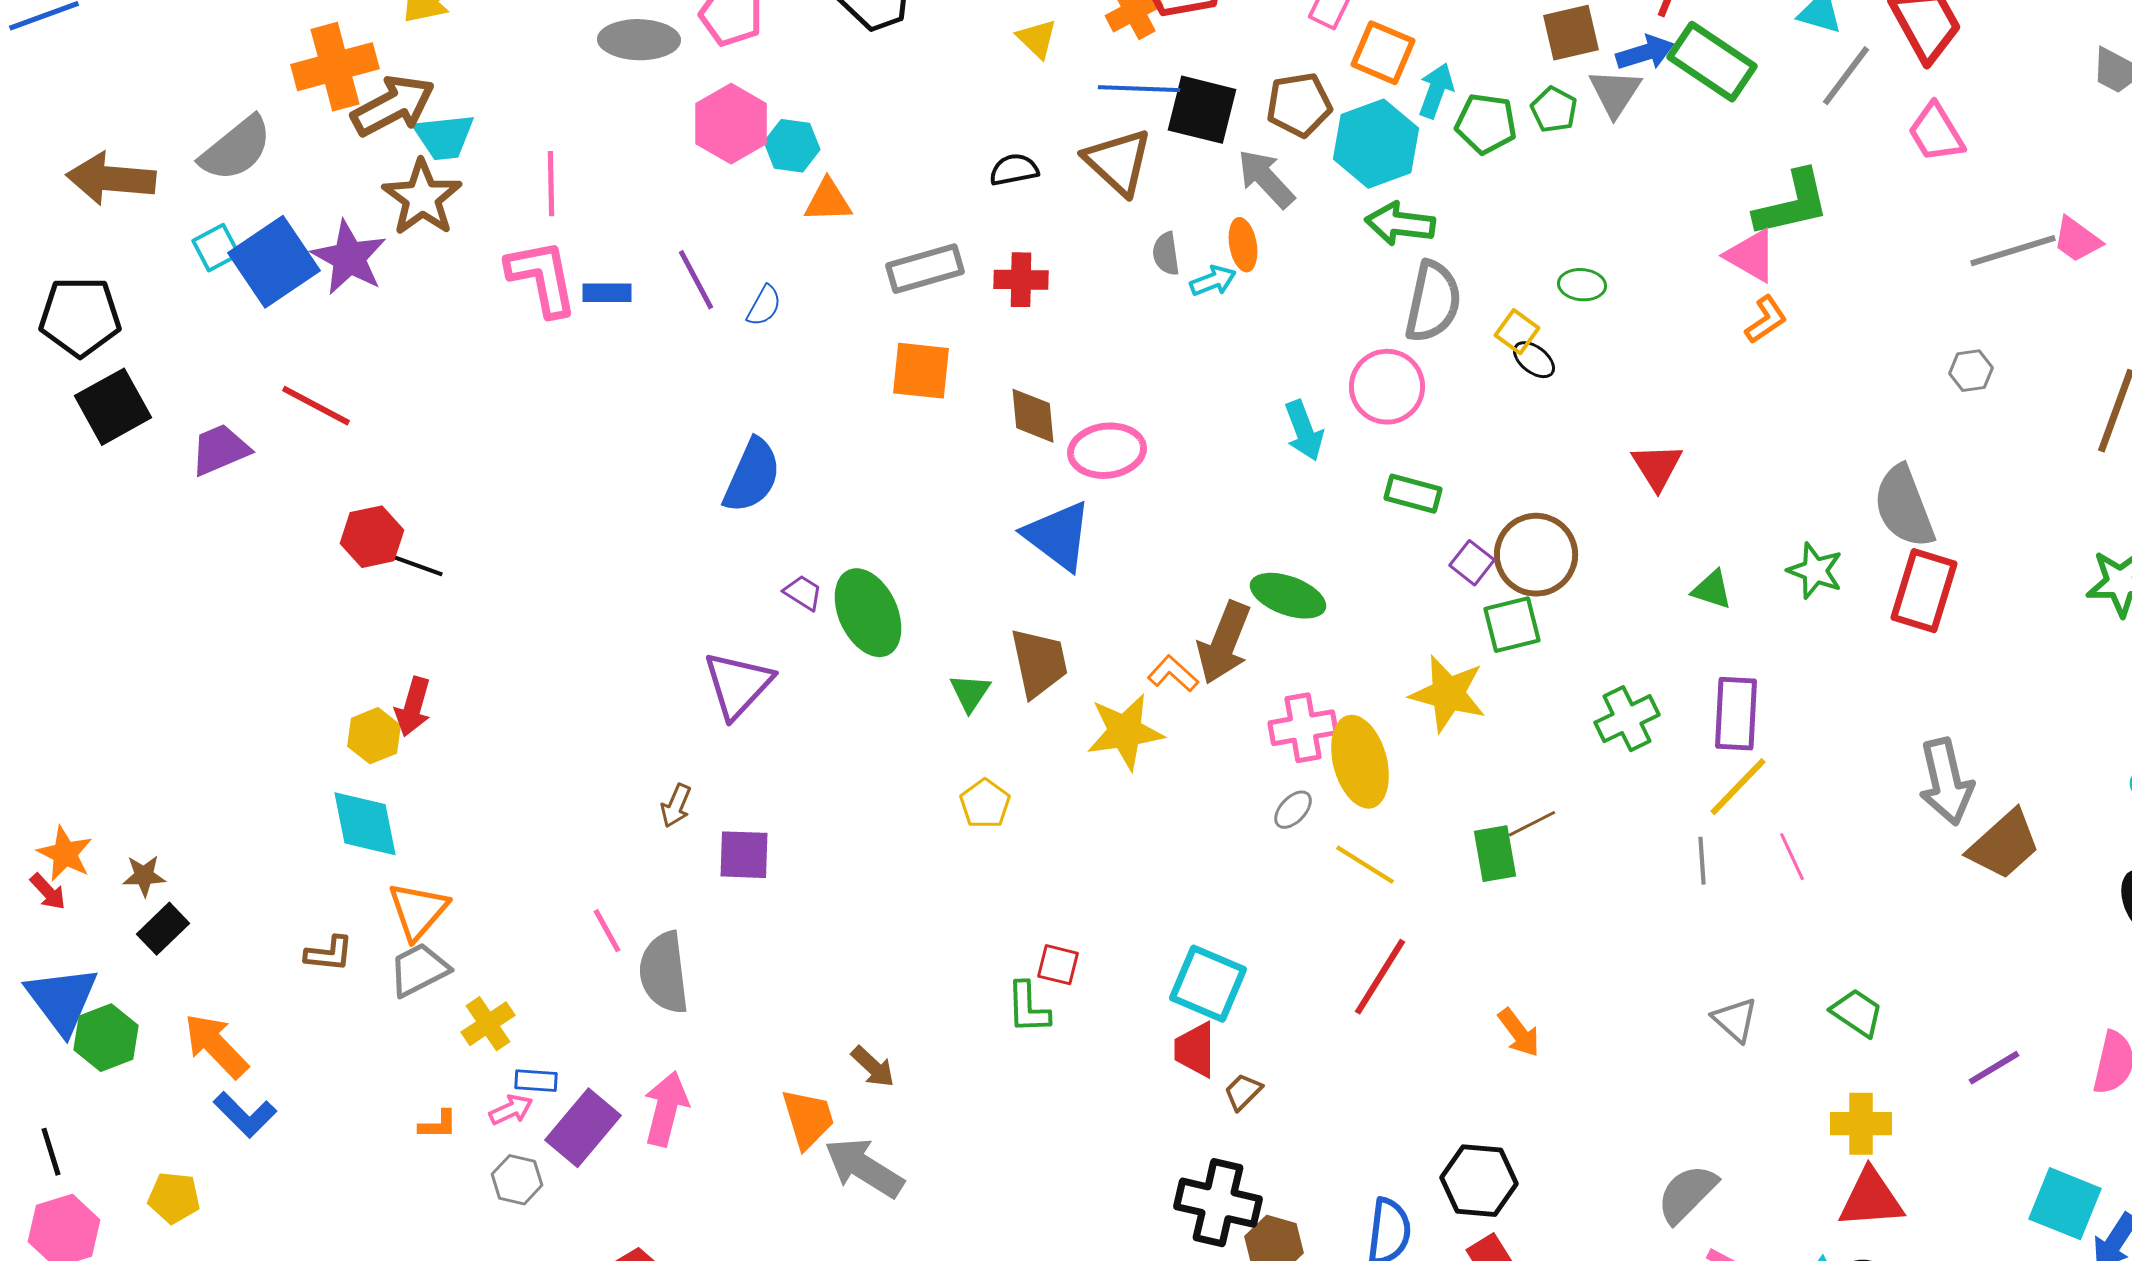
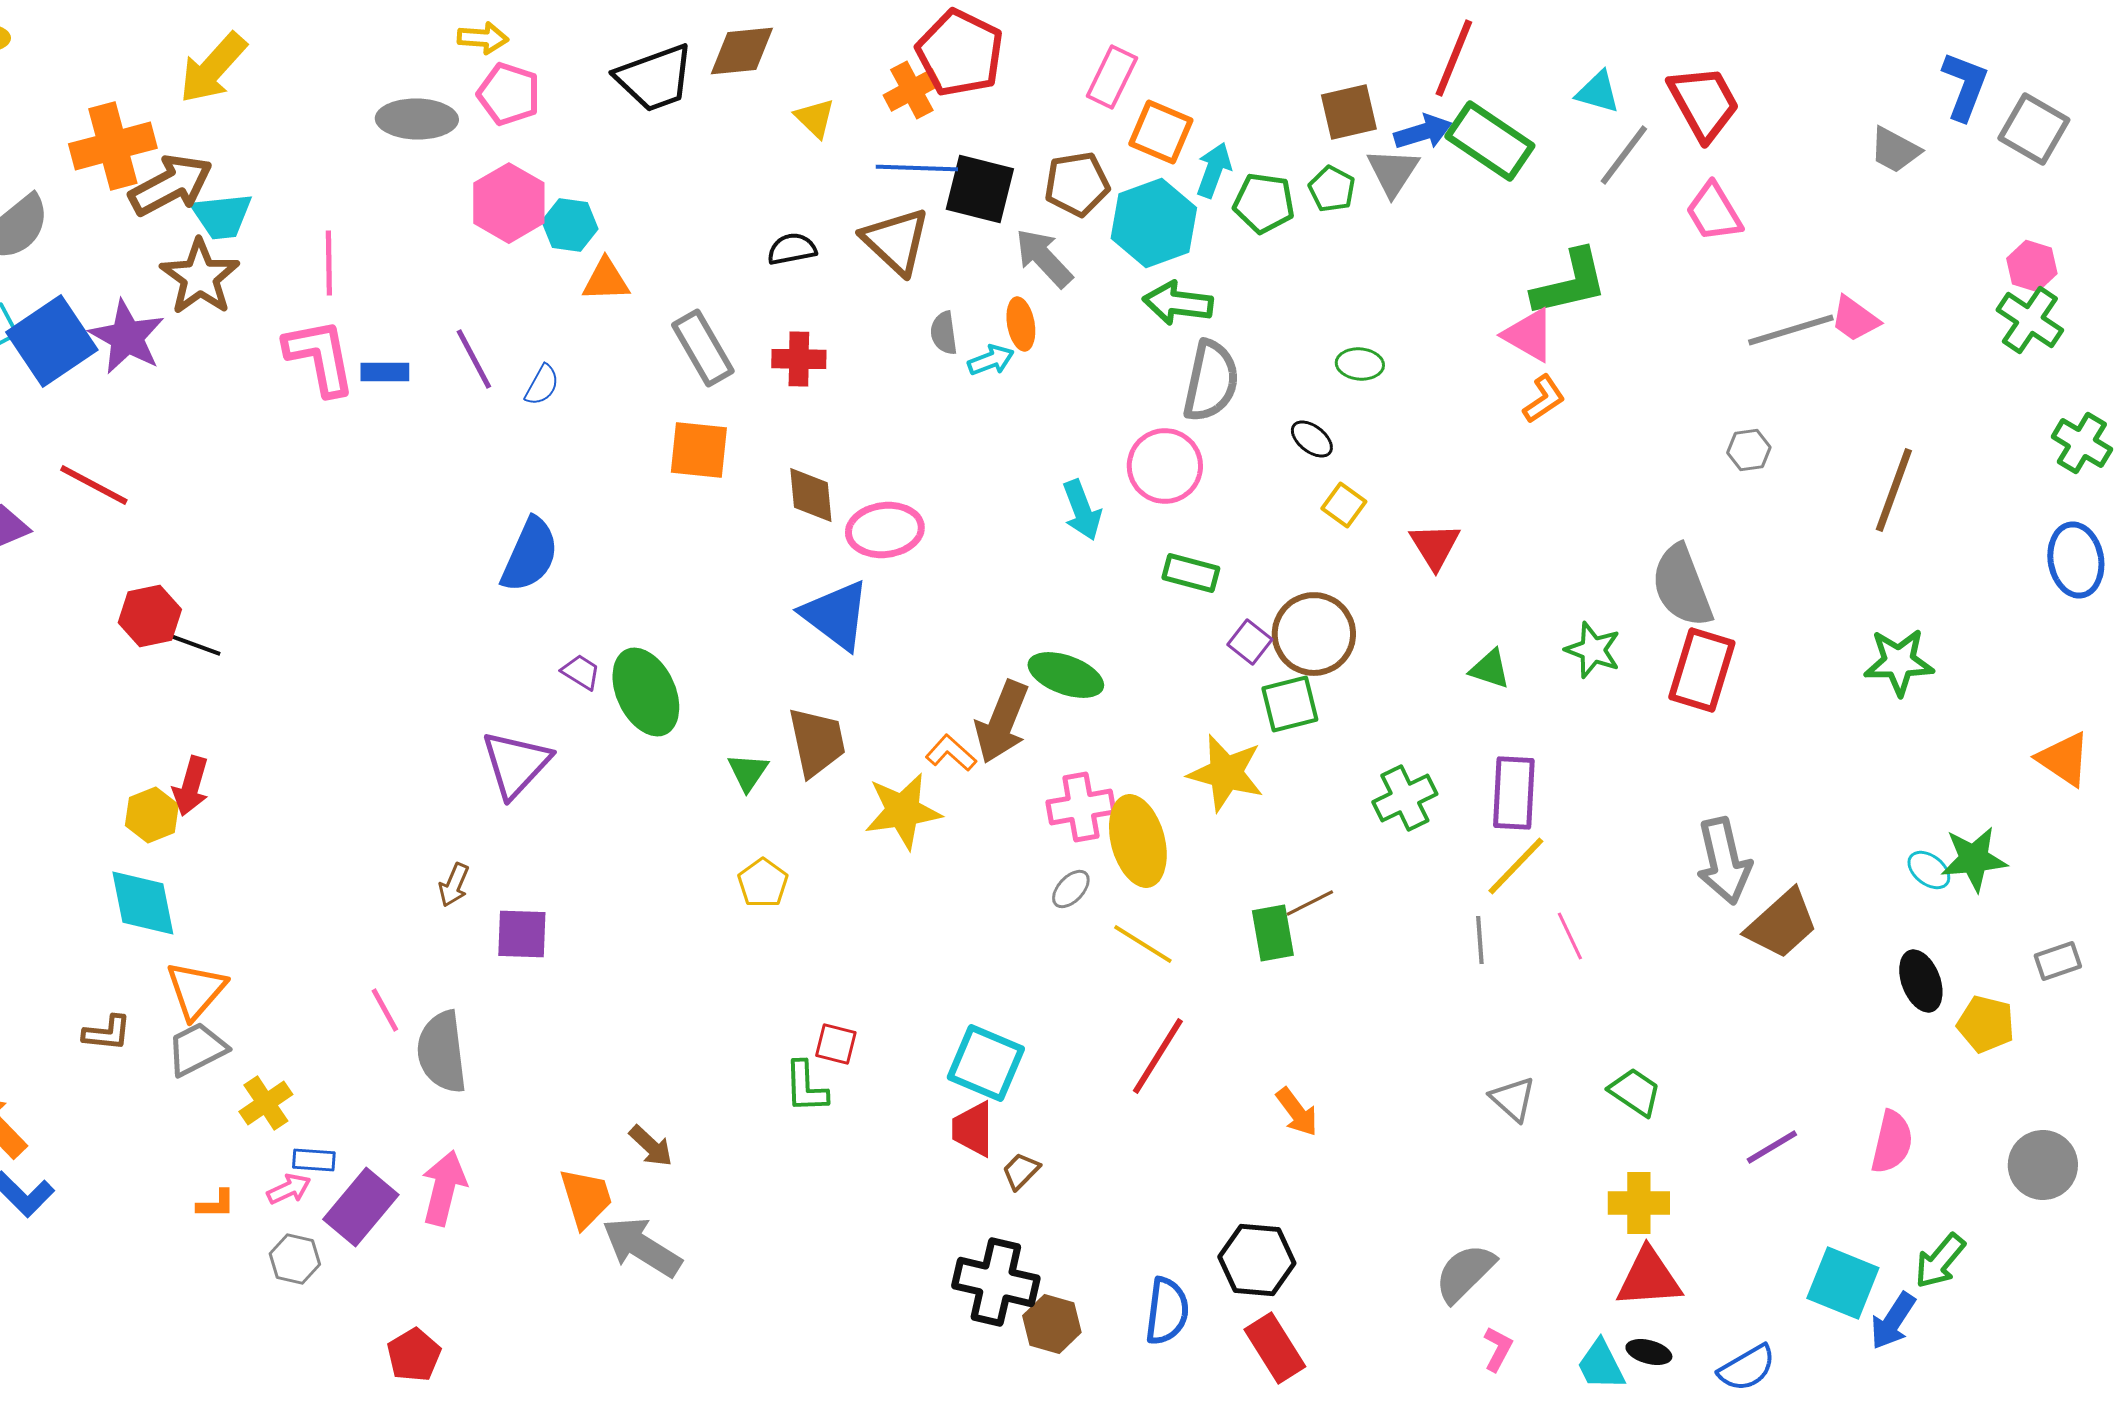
gray rectangle: (925, 269) -> (703, 348), turned 76
yellow square: (1517, 332) -> (1344, 505), moved

